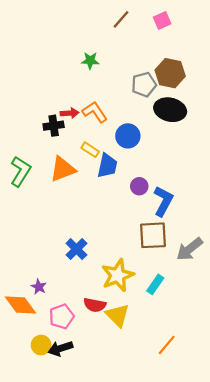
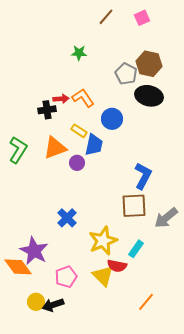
gray pentagon: (144, 85) -> (126, 74), turned -30
purple circle: (139, 186) -> (77, 163), moved
purple star: (39, 287) -> (34, 251), size x2.0
red semicircle: (95, 305) -> (117, 266), moved
pink pentagon: (62, 316) -> (66, 277), moved

